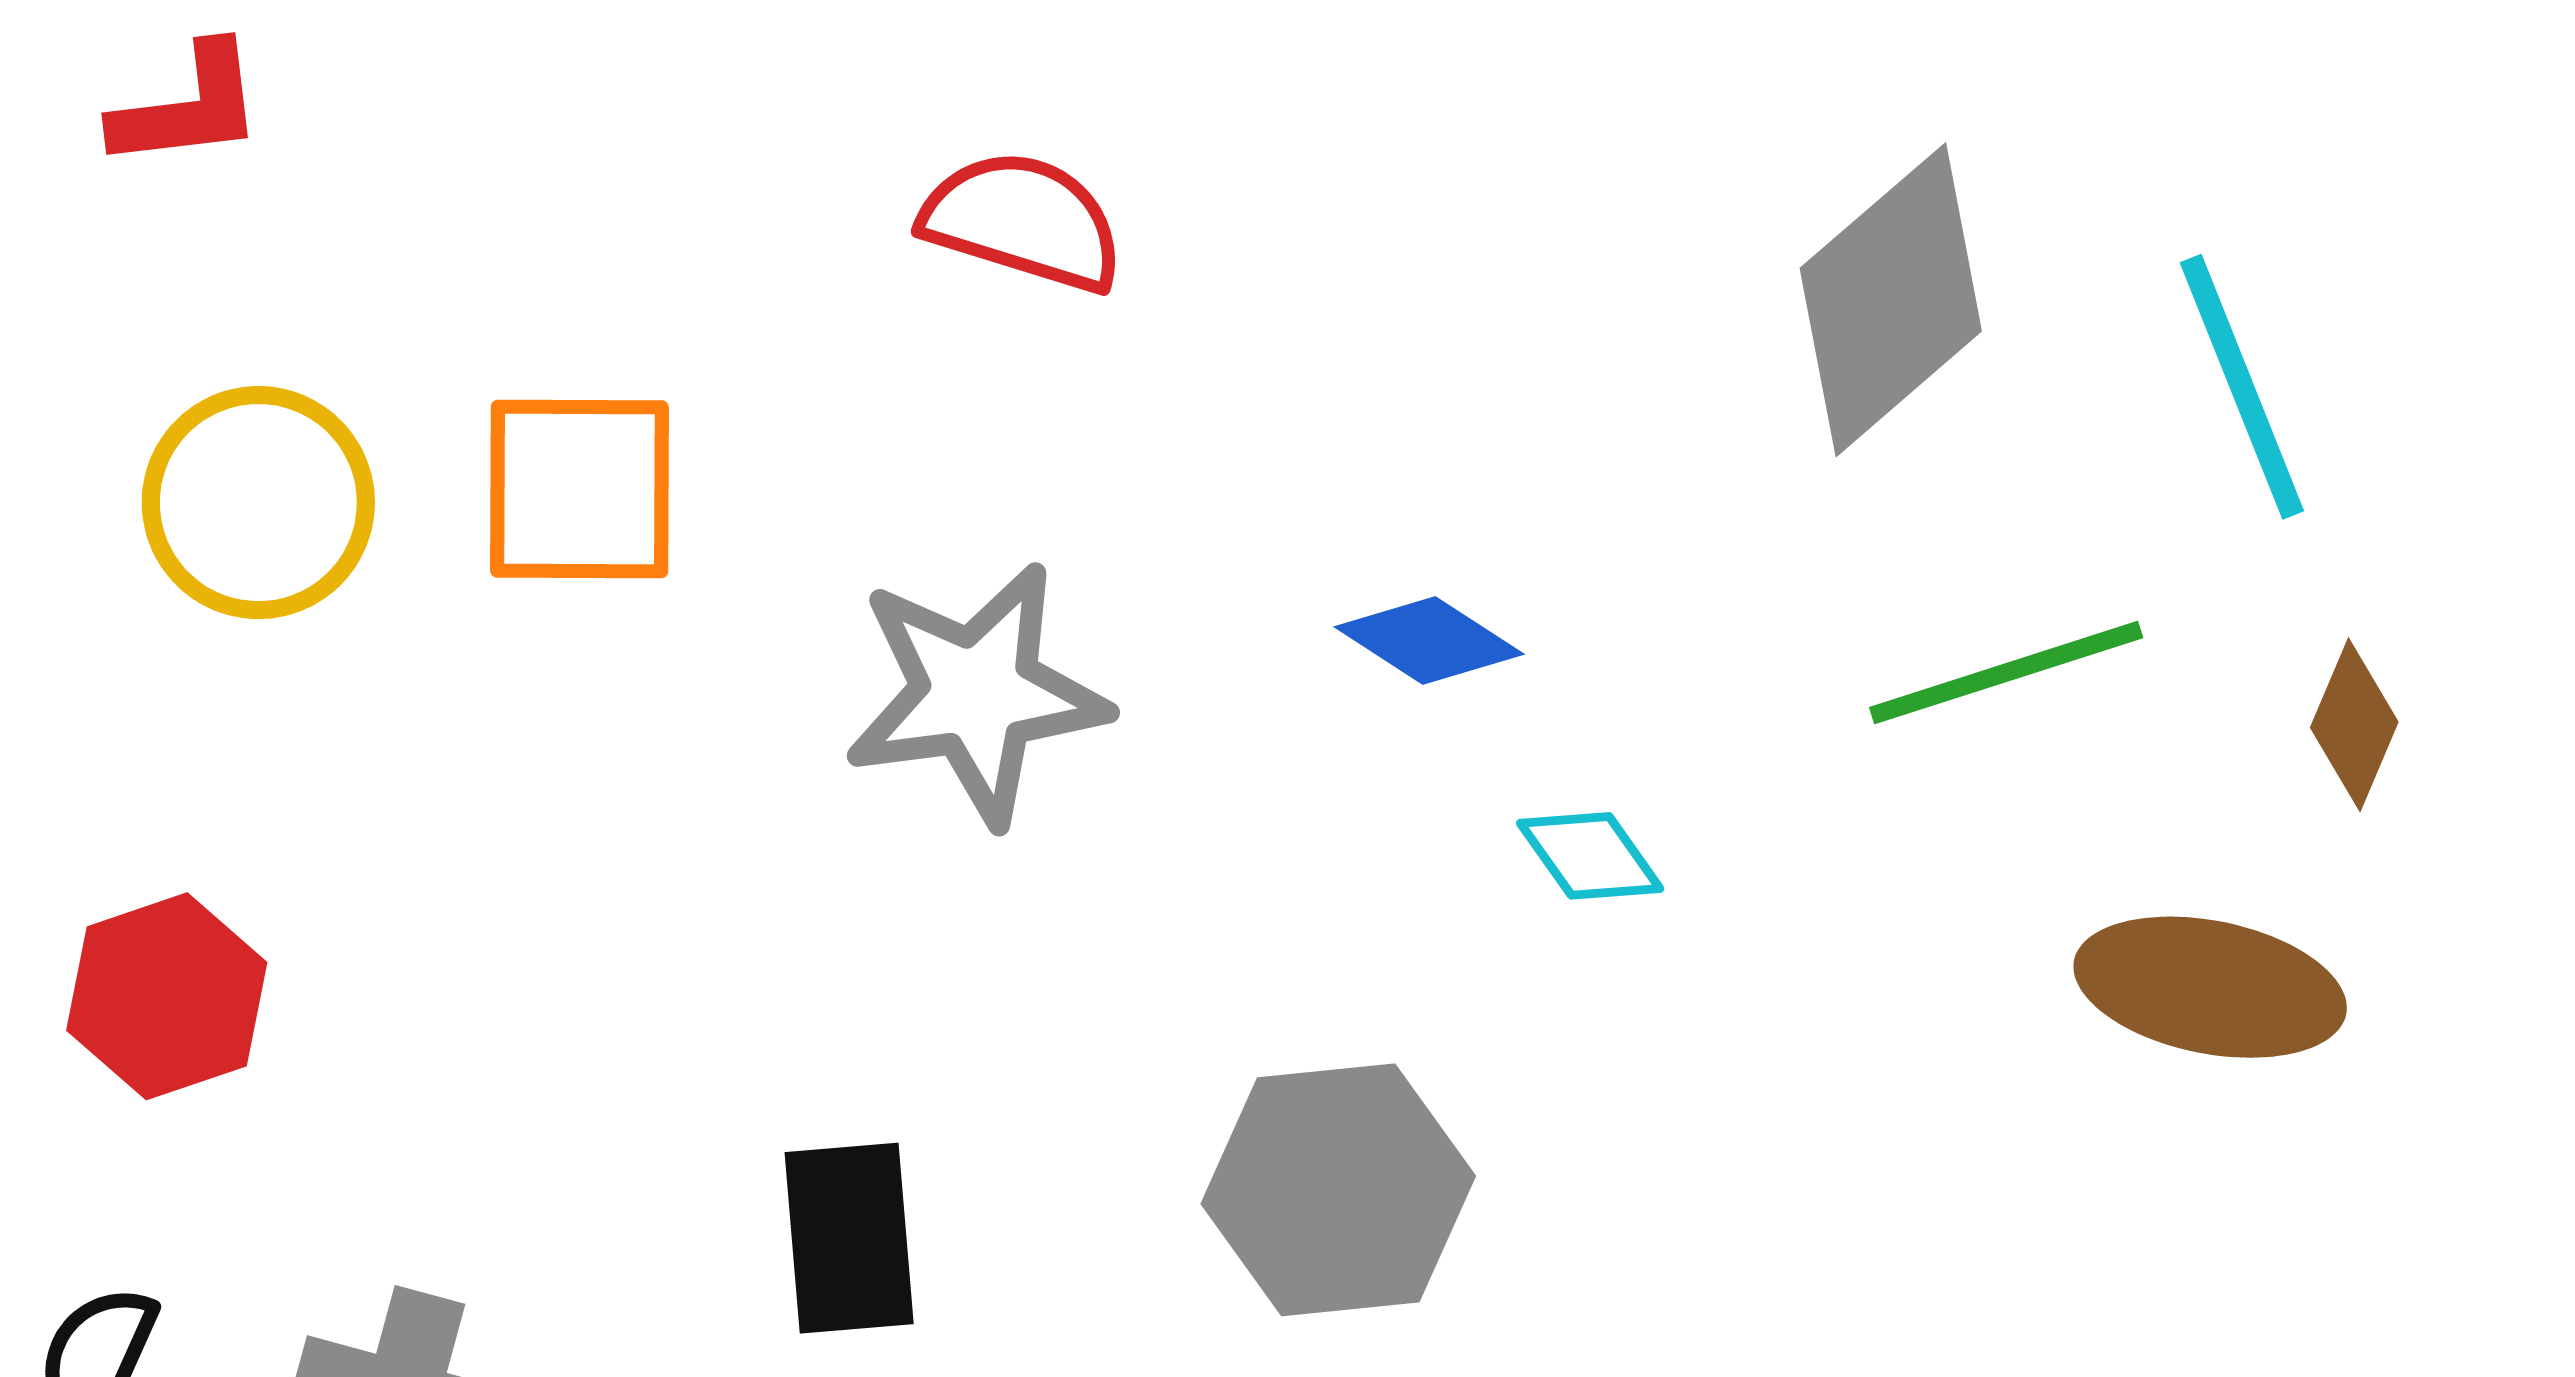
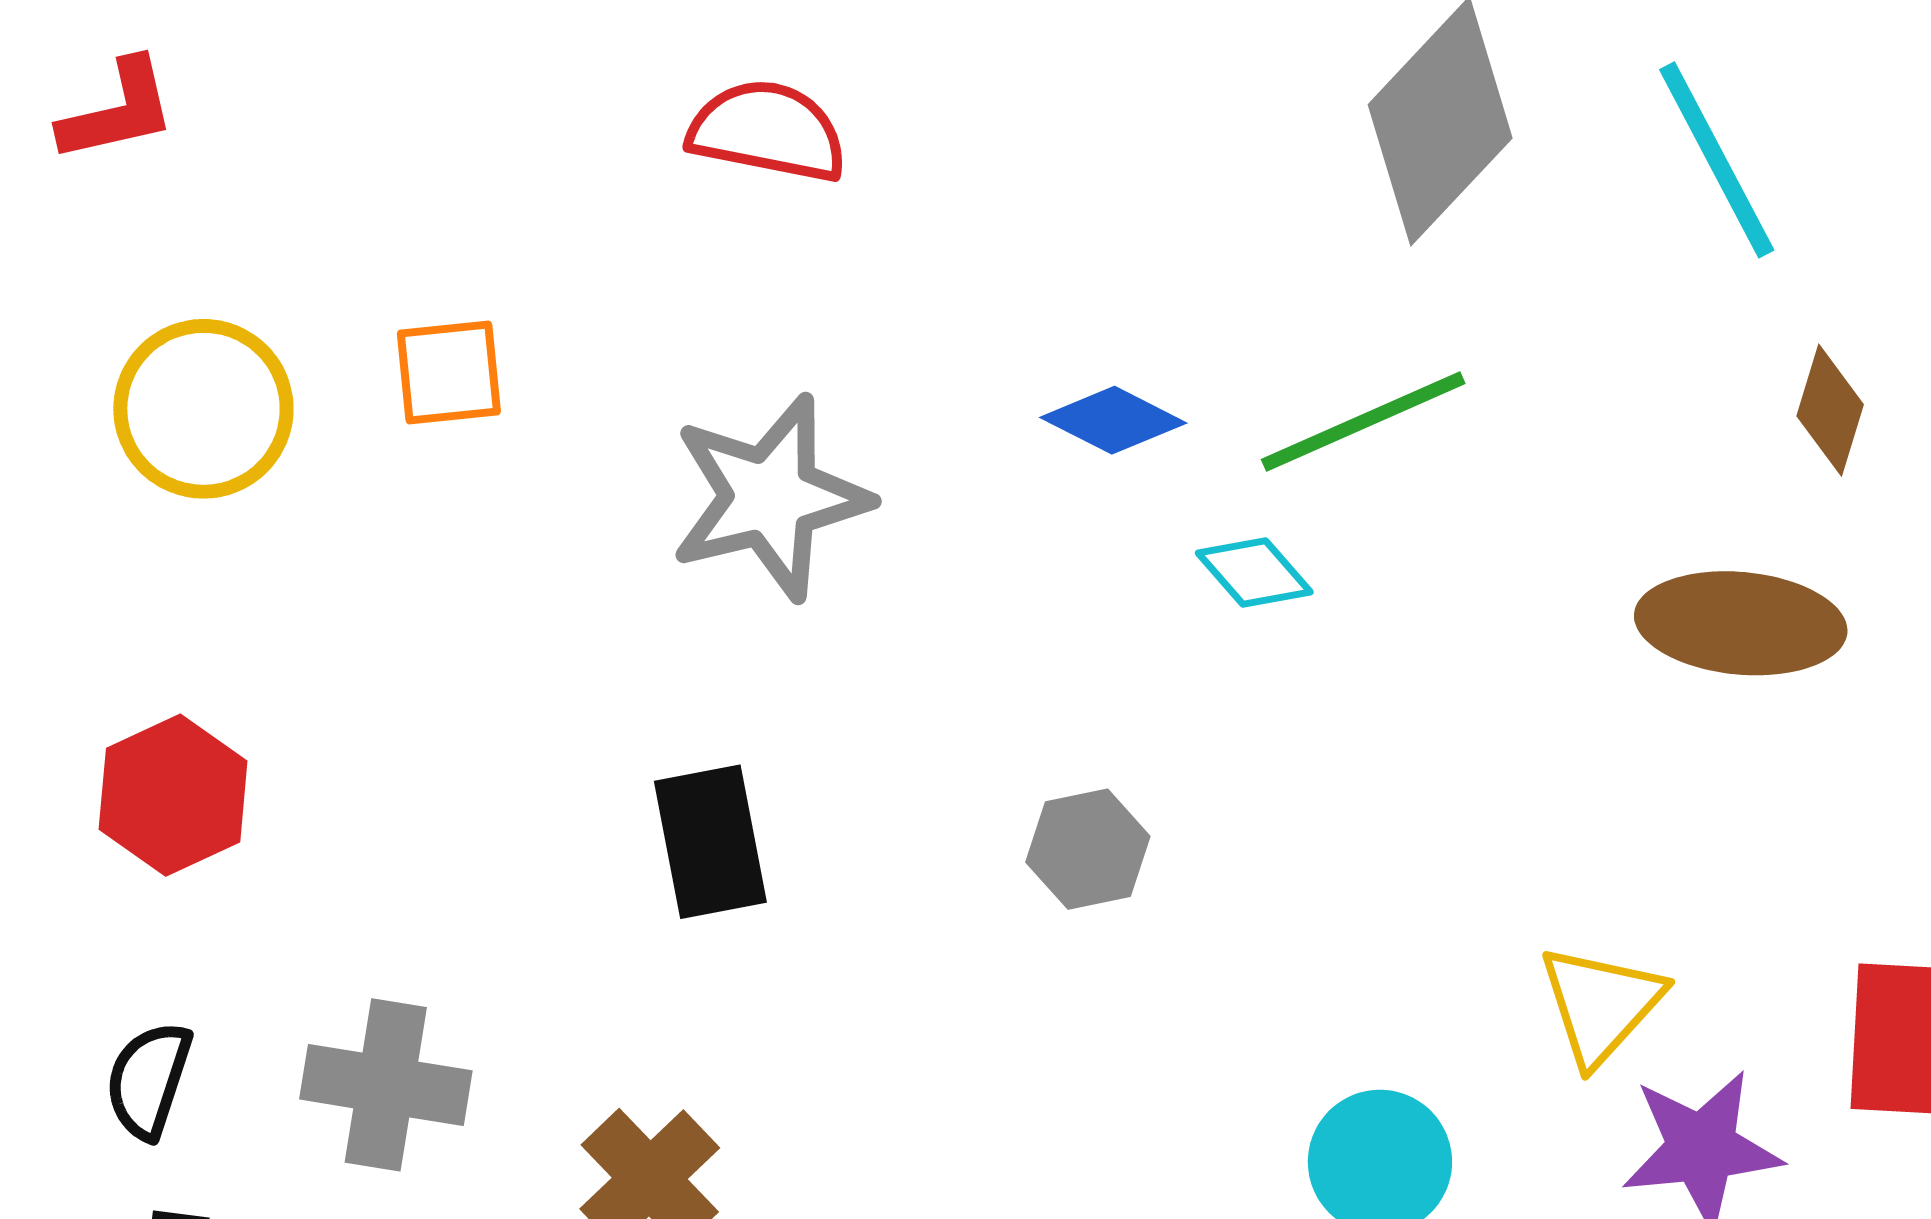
orange square: (579, 489) -> (449, 372), size x0.7
green line: (2006, 673) -> (1363, 422), moved
gray hexagon: (1338, 1190) -> (1088, 849), size x0.6
black rectangle: (849, 1238) -> (710, 842), moved

